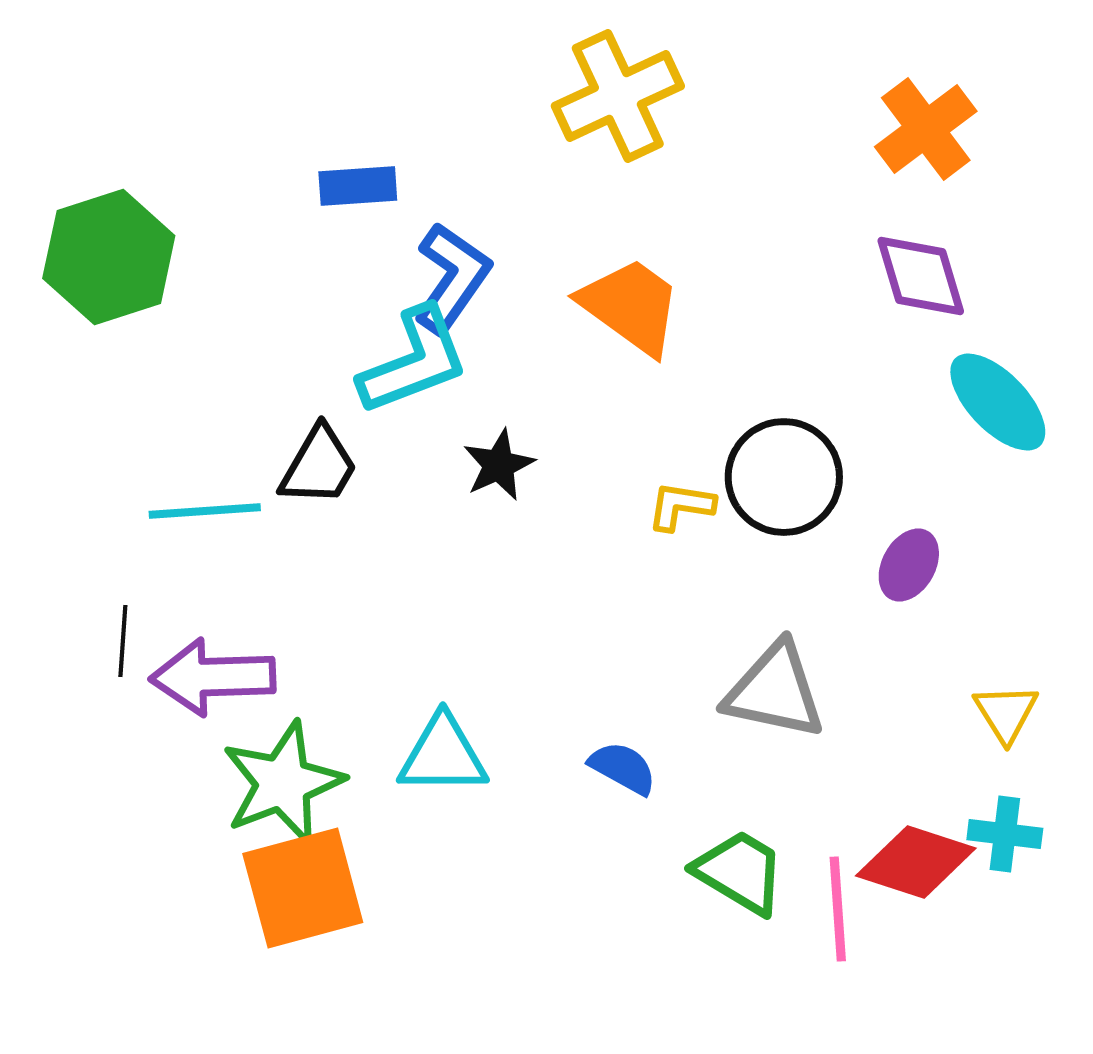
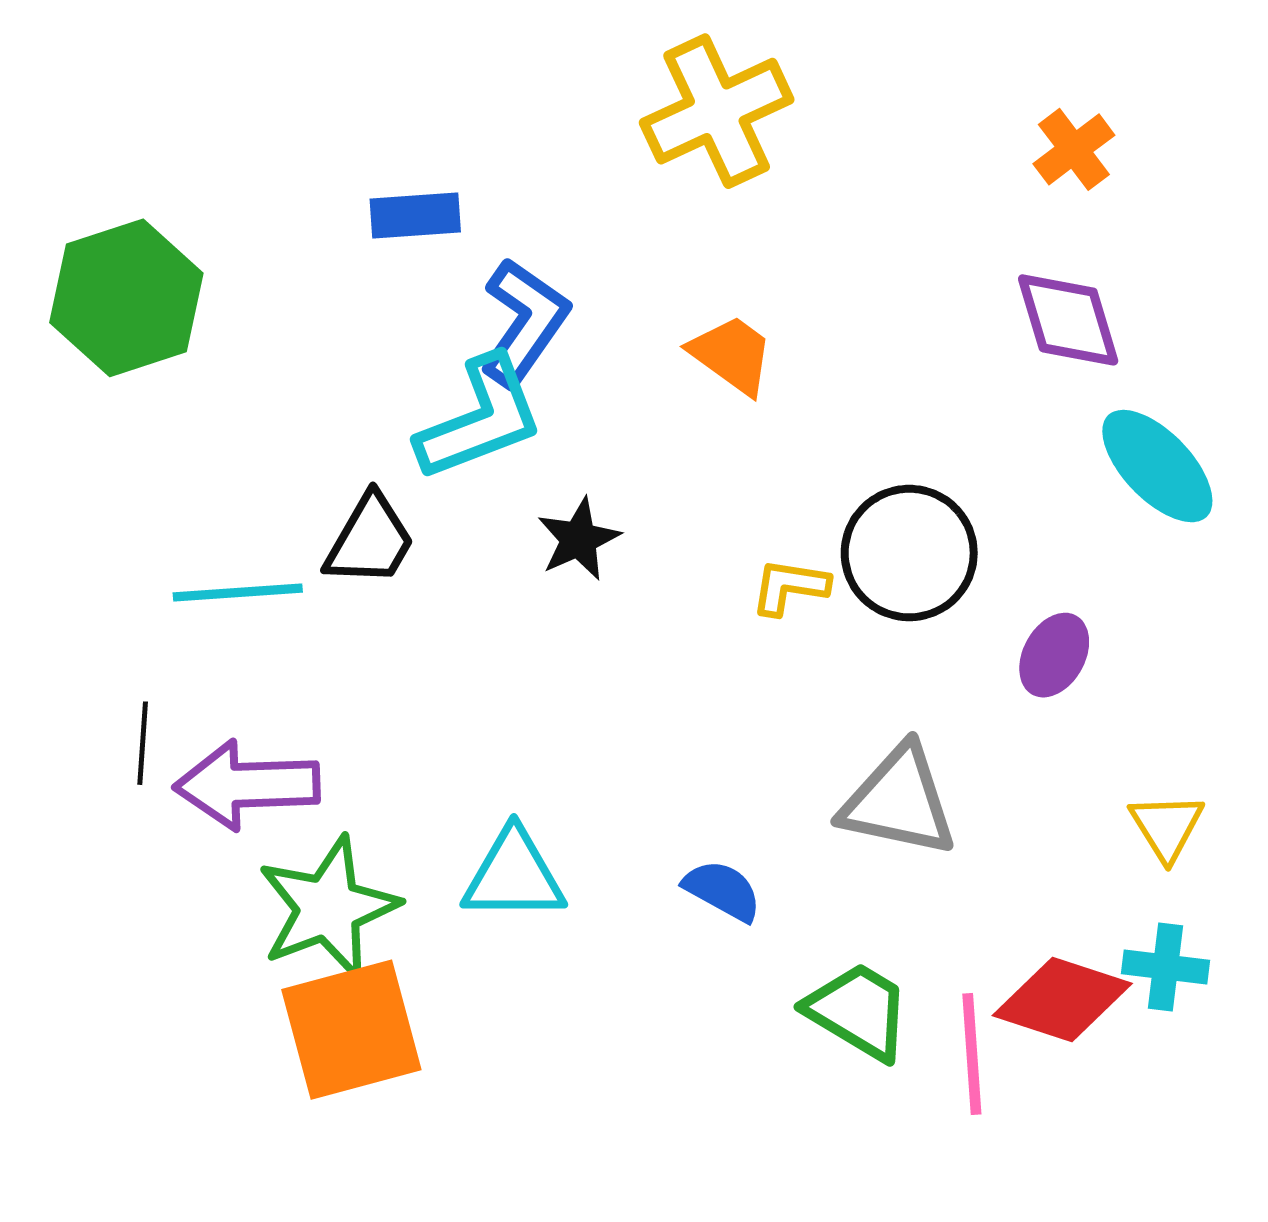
orange cross: (926, 129) -> (1074, 149), size x0.7
orange trapezoid: (631, 306) -> (732, 355), size x0.7

